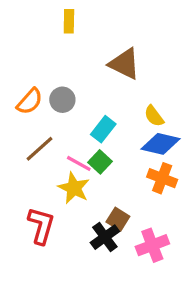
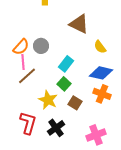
yellow semicircle: (154, 116) -> (100, 47), moved
pink line: (79, 163) -> (23, 62), moved, turned 56
brown square: (118, 219) -> (75, 103), moved
black cross: (105, 237) -> (56, 128), moved

